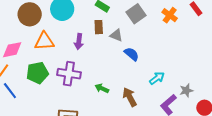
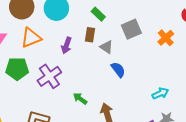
orange triangle: (44, 41) -> (31, 38), turned -30
purple cross: (69, 74) -> (49, 76), turned 35
cyan arrow: (157, 78) -> (160, 93), moved

